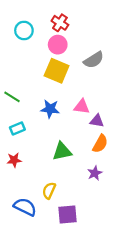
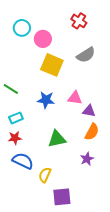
red cross: (60, 23) -> (79, 21), moved
pink circle: (58, 45) -> (43, 39), moved
red star: (14, 160) -> (15, 138), moved
blue semicircle: (25, 207) -> (23, 161), moved

